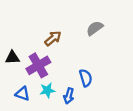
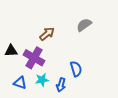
purple cross: (38, 65) -> (34, 58), turned -30

